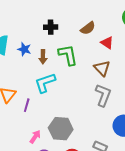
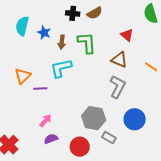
brown semicircle: (88, 28) -> (95, 13), moved
brown triangle: (102, 68) -> (119, 60), turned -30
purple line: (27, 105) -> (40, 88), turned 64
gray hexagon: (61, 129) -> (94, 118), moved

